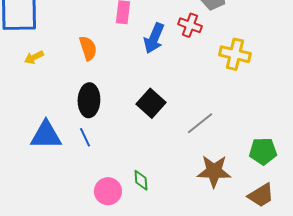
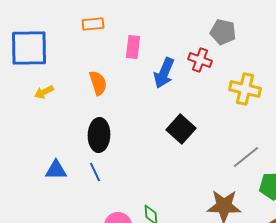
black square: (151, 103) -> (181, 129), moved
gray line: (200, 123) -> (246, 157), moved
blue triangle: (46, 135) -> (56, 170), size x0.7

